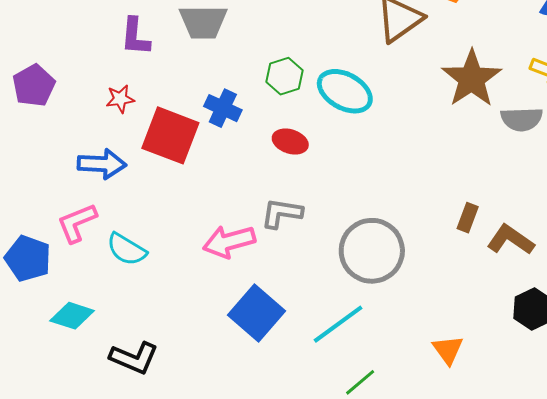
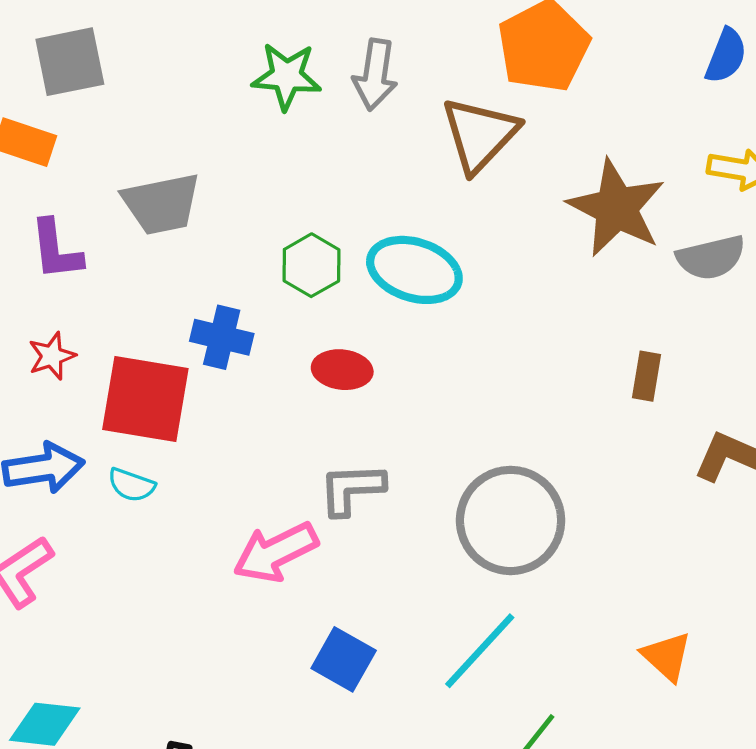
brown rectangle: (468, 218) -> (647, 376), moved
cyan semicircle: (127, 249) -> (131, 485), moved, size x0.7
blue square: (256, 313) -> (344, 659), size x0.7

